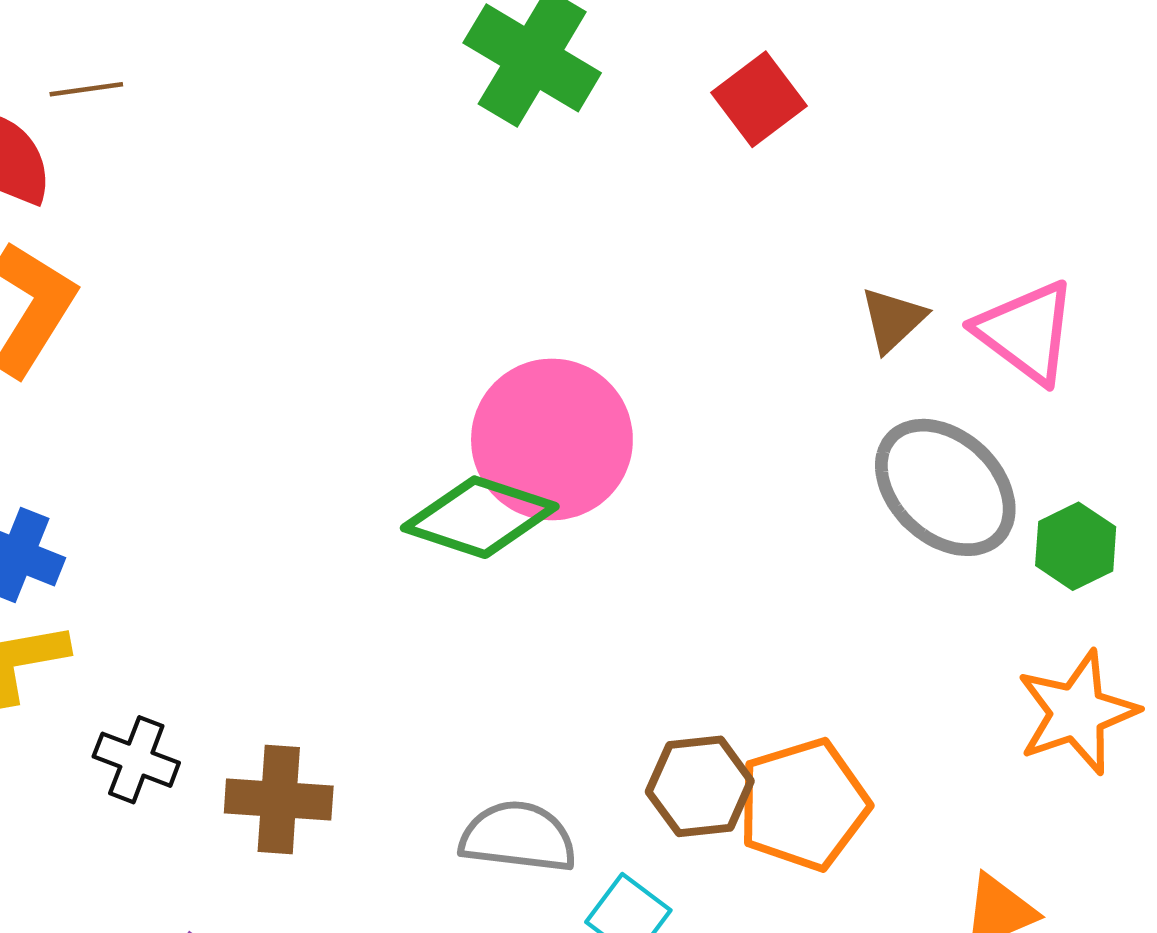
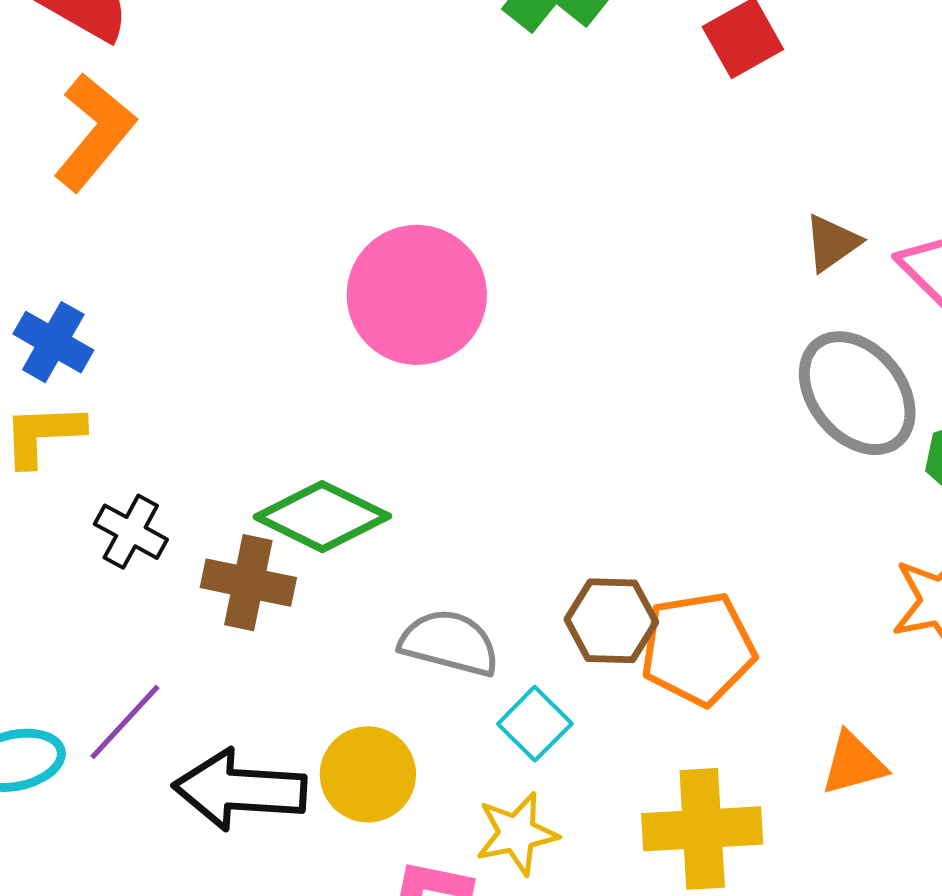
pink circle: (552, 439) -> (417, 295), moved
green diamond: (480, 517) -> (322, 517), moved

